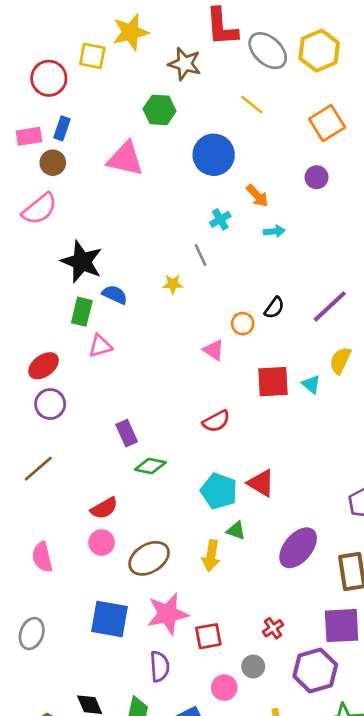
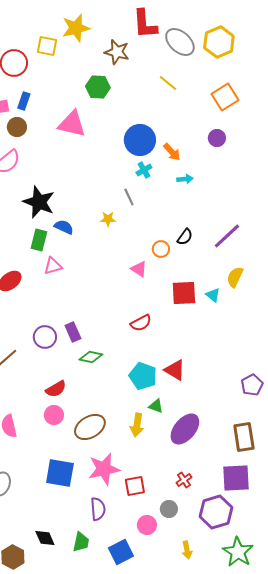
blue circle: (214, 155) -> (140, 140), moved
purple circle: (50, 404) -> (45, 337), moved
purple ellipse: (298, 548) -> (185, 429), moved

